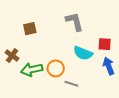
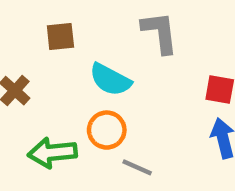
cyan semicircle: (83, 53) -> (110, 80), moved
green arrow: (32, 70) -> (52, 153), moved

